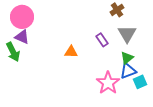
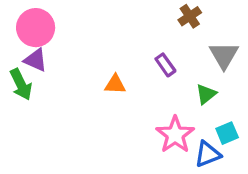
gray triangle: (127, 34) -> (224, 55), moved
blue triangle: (128, 71) -> (208, 154), moved

